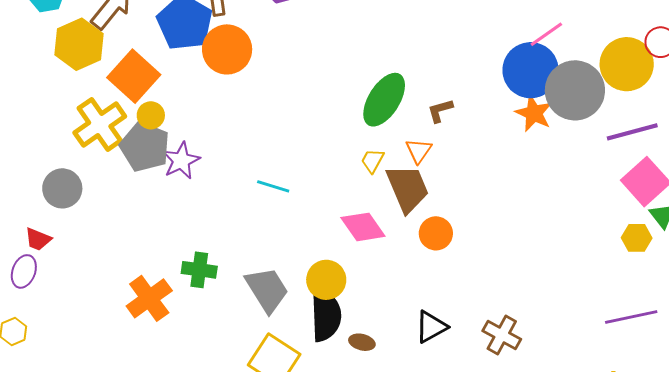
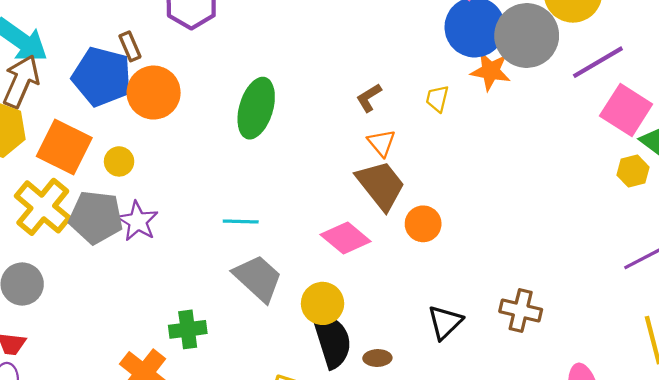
green ellipse: (384, 100) -> (256, 108), moved
brown L-shape: (440, 111) -> (369, 98), moved
yellow circle: (151, 115) -> (119, 161), moved
yellow trapezoid: (372, 161) -> (437, 99), moved
gray trapezoid: (267, 290) -> (258, 278), moved

